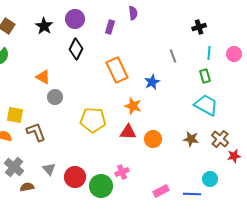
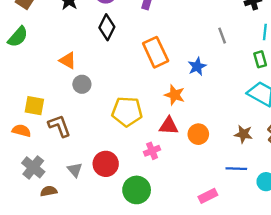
pink cross: (122, 172) -> (152, 151), moved
red circle: (75, 177) -> (106, 164), moved
blue line: (192, 194) -> (236, 169), moved

